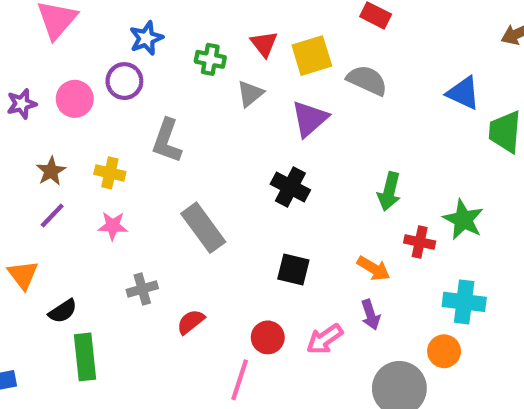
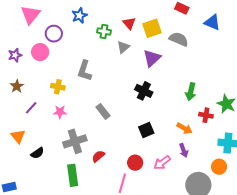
blue star: (146, 38) -> (79, 15), moved
purple circle: (124, 81) -> (54, 34), moved
blue triangle: (463, 93) -> (212, 22), moved
brown star: (51, 171) -> (17, 86), moved
gray rectangle: (203, 228) -> (103, 111), size x0.7
black square: (293, 269) -> (146, 130), turned -35
gray cross: (142, 289) -> (75, 141), size x1.6
green rectangle: (85, 357) -> (73, 175), moved

